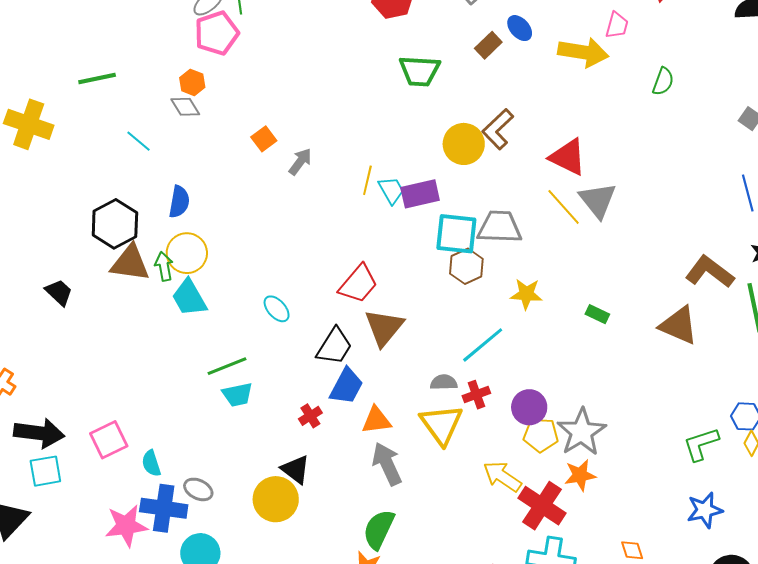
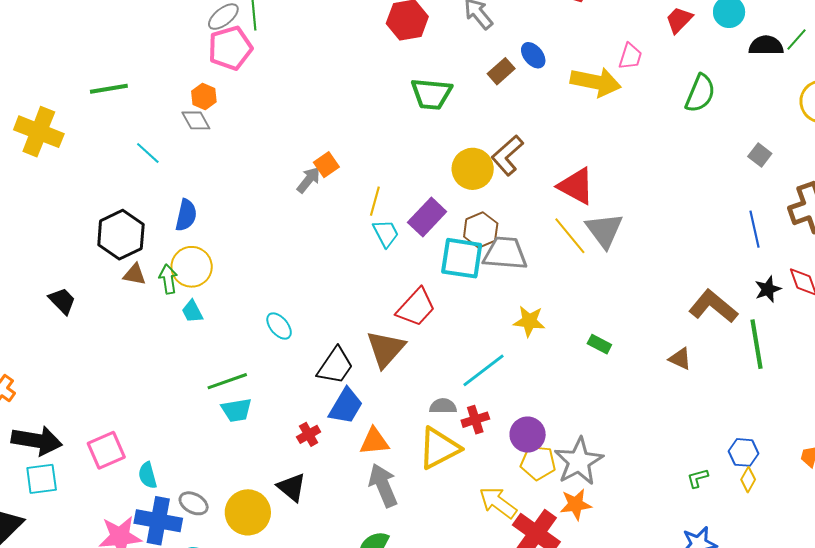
green semicircle: (663, 81) -> (700, 93), moved, size x1.4
orange square: (264, 139) -> (326, 165), moved
cyan trapezoid: (391, 190) -> (386, 233), moved
purple rectangle: (420, 194) -> (427, 217), turned -36
brown triangle: (130, 263) -> (135, 274), size x0.6
brown hexagon: (466, 266) -> (481, 230), moved
red trapezoid: (358, 284) -> (416, 307), moved
cyan trapezoid: (189, 298) -> (192, 311), size x0.6
brown triangle: (679, 325) -> (680, 359), size x0.6
yellow triangle: (441, 424) -> (439, 448), turned 36
green L-shape: (701, 444) -> (698, 478), size x0.6
yellow circle: (276, 499) -> (248, 512), moved

